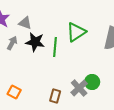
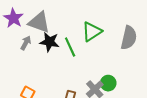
gray triangle: (25, 23) -> (39, 22), size x1.6
green line: (55, 47) -> (70, 47), turned -30

